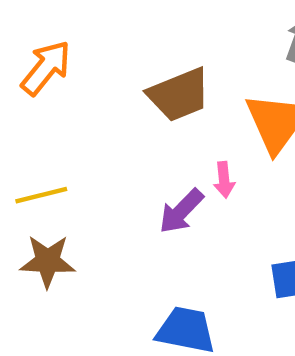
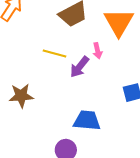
yellow line: (41, 195) -> (55, 53), moved, turned 35

